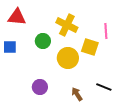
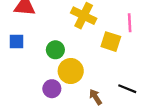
green circle: (43, 41) -> (55, 50), moved
yellow circle: (68, 58) -> (71, 71), moved

